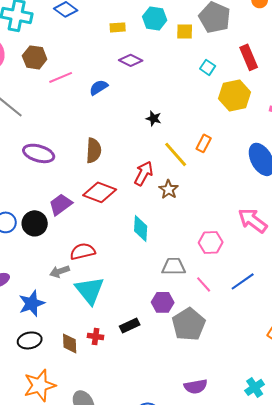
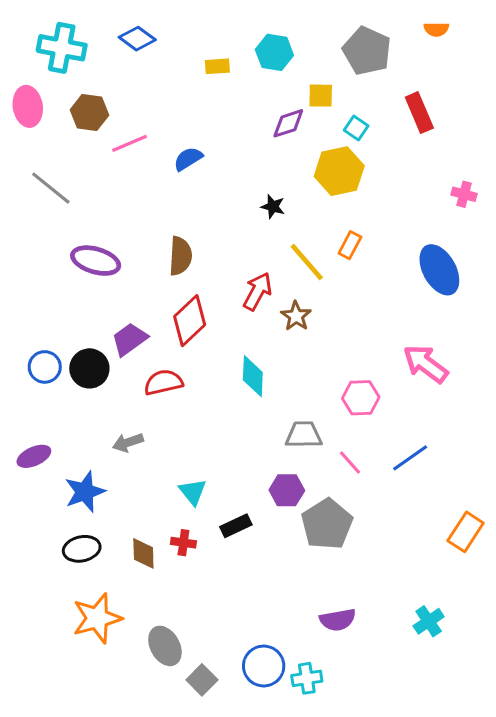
yellow square: (185, 31) -> (321, 96), moved
purple diamond: (131, 60) -> (288, 123), moved, turned -45
yellow hexagon: (235, 95) -> (339, 171), moved
red diamond: (100, 192) -> (190, 321), turned -64
red semicircle: (83, 251) -> (163, 382), moved
cyan triangle: (90, 290) -> (193, 492), moved, size x0.6

